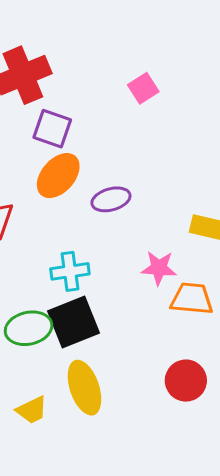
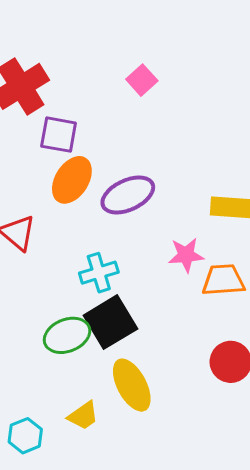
purple ellipse: (111, 199) -> (128, 195), size x1.4

